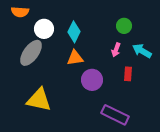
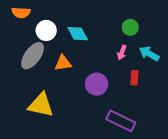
cyan diamond: (74, 32) -> (78, 34), turned -55
orange triangle: (75, 58) -> (63, 63), moved

